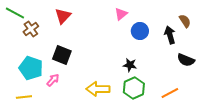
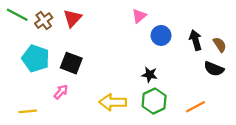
brown semicircle: (185, 21) -> (220, 45), moved
brown cross: (31, 29) -> (44, 21), moved
cyan pentagon: (31, 68) -> (36, 58), moved

